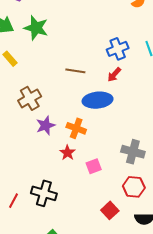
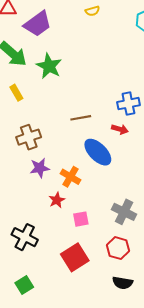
brown line: (75, 71) -> (81, 118), turned -30
red arrow: (114, 75) -> (120, 129), turned -126
blue ellipse: (98, 100) -> (98, 152), turned 40
red square: (110, 210) -> (75, 257), moved, size x1.5

